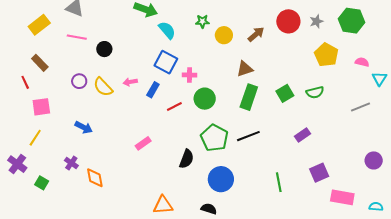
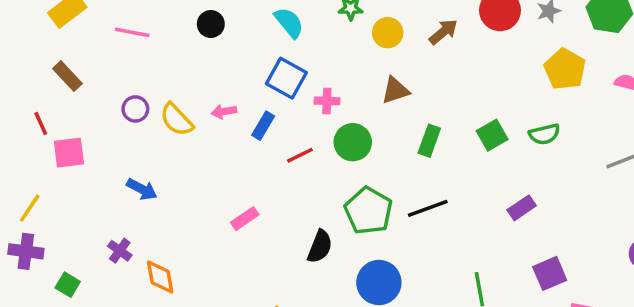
black circle: (104, 49) -> (211, 24), moved
brown triangle: (245, 69) -> (395, 90), moved
red line: (25, 82) -> (41, 123), moved
green rectangle: (249, 97) -> (429, 141), size x0.7
yellow line: (35, 138) -> (30, 208), moved
purple cross: (17, 164) -> (26, 251), turned -30

